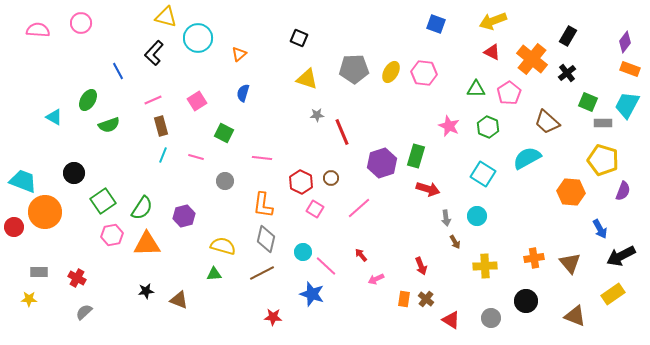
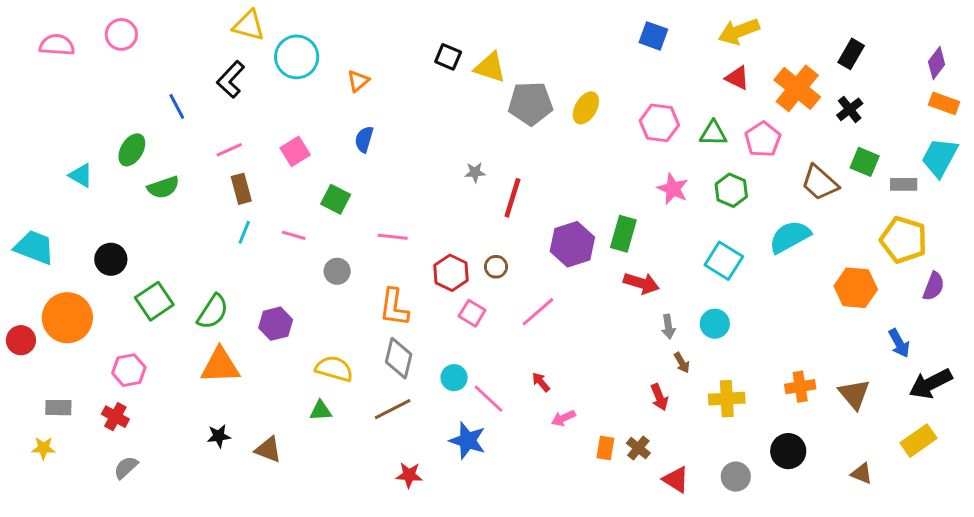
pink hexagon: (424, 73) -> (659, 123), moved
yellow triangle: (307, 79) -> (490, 67), moved
green square: (588, 102) -> (865, 162), moved
red line: (342, 132) -> (512, 198), turned 40
cyan trapezoid: (23, 181) -> (34, 247), moved
pink hexagon: (112, 235) -> (129, 370), moved
red arrow: (421, 266) -> (659, 397), moved
brown triangle: (575, 316) -> (862, 474), size x0.7

